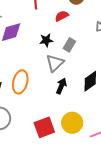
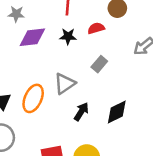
black star: (46, 40) -> (68, 36), moved
gray triangle: (55, 63) -> (65, 84), moved

